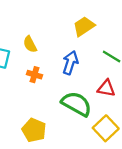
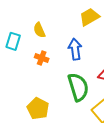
blue arrow: (70, 63) -> (75, 49), turned -30
green semicircle: (77, 104) -> (78, 87), turned 40

